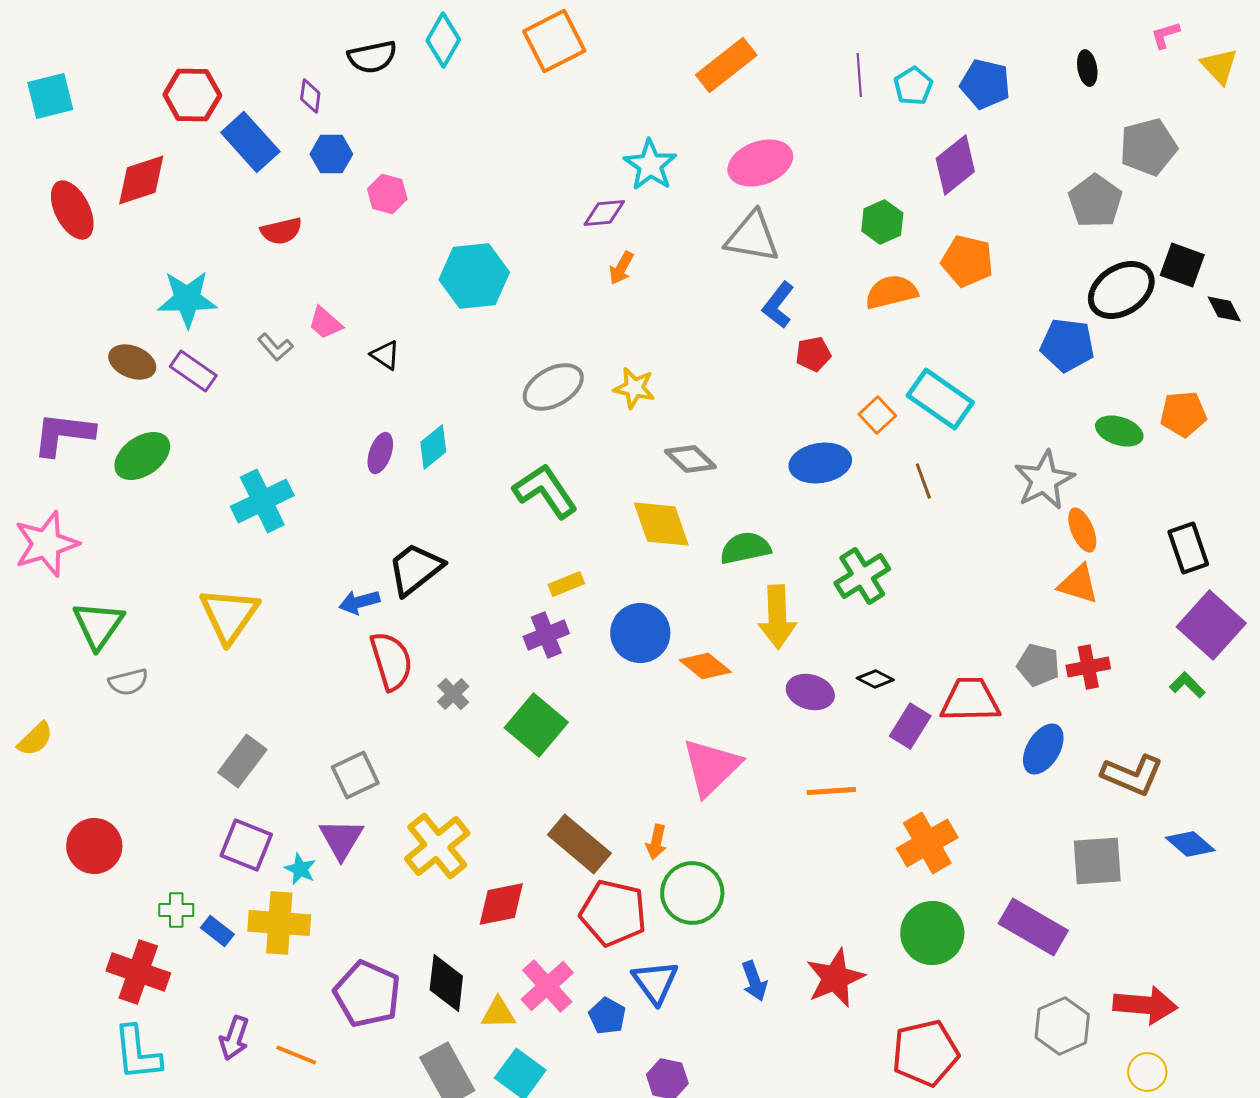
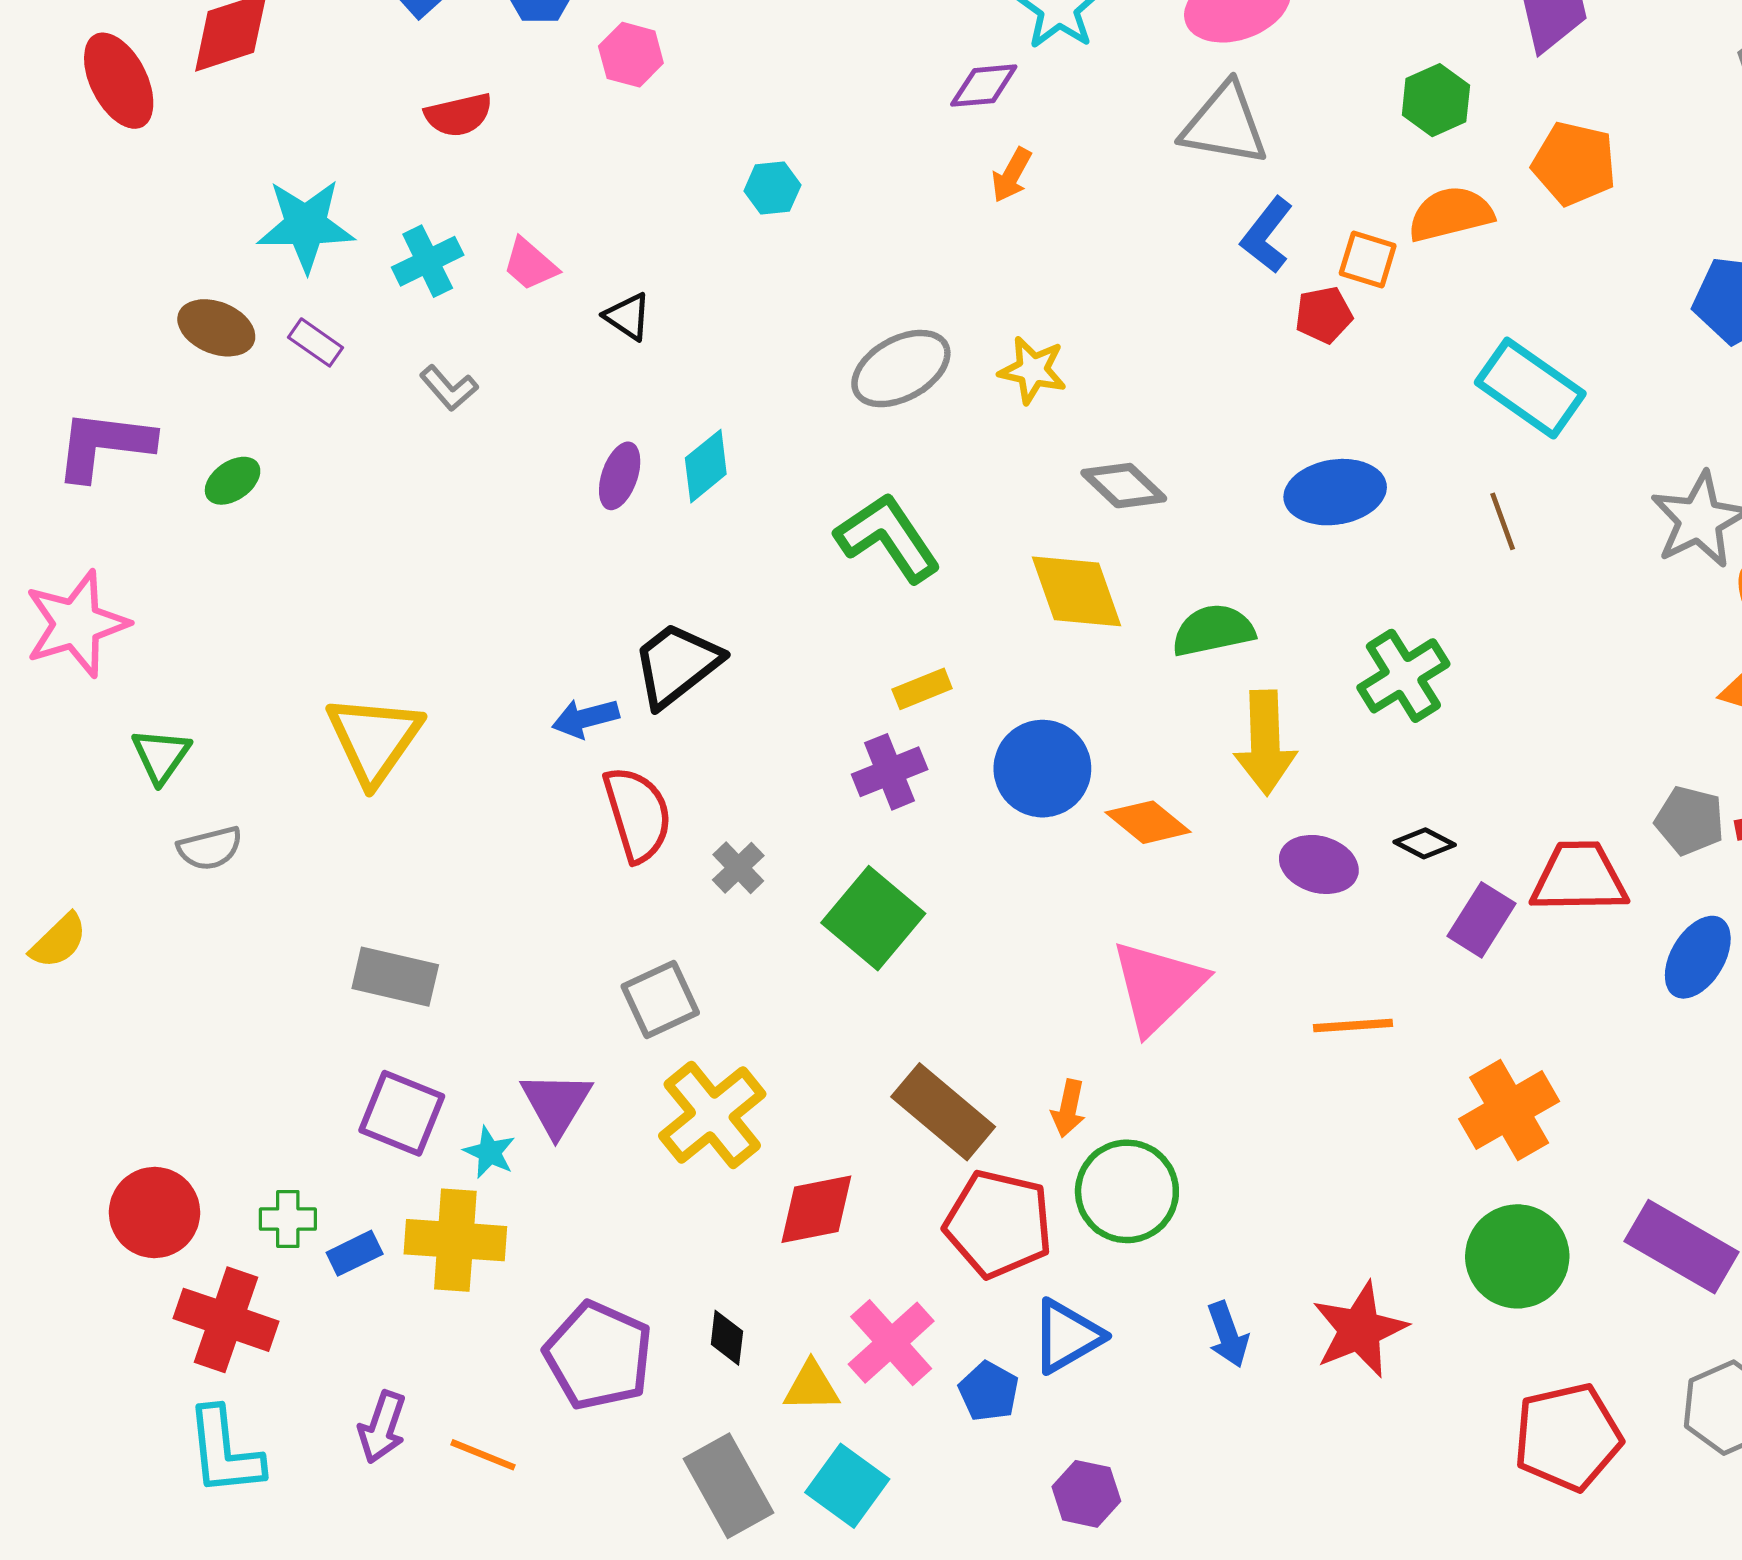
cyan hexagon: (474, 276) -> (772, 188), size x0.5
gray L-shape: (275, 347) -> (449, 388), moved
purple rectangle: (193, 371) -> (315, 342), size x0.7
orange square: (877, 415) -> (1368, 260), moved, turned -30
green ellipse: (142, 456) -> (233, 481), size x0.6
cyan cross: (262, 501) -> (428, 261), moved, size x0.7
green triangle: (98, 625) -> (161, 756), size x0.7
gray rectangle: (242, 761) -> (395, 977), turned 66
gray square: (355, 775) -> (660, 999), moved
red circle: (94, 846) -> (154, 1213), moved
blue rectangle: (217, 931) -> (355, 1253), turned -64
blue triangle: (655, 982) -> (1067, 1336), turned 36
black diamond: (446, 983) -> (727, 1338), size x0.6
red pentagon: (925, 1053) -> (1568, 1437), moved

